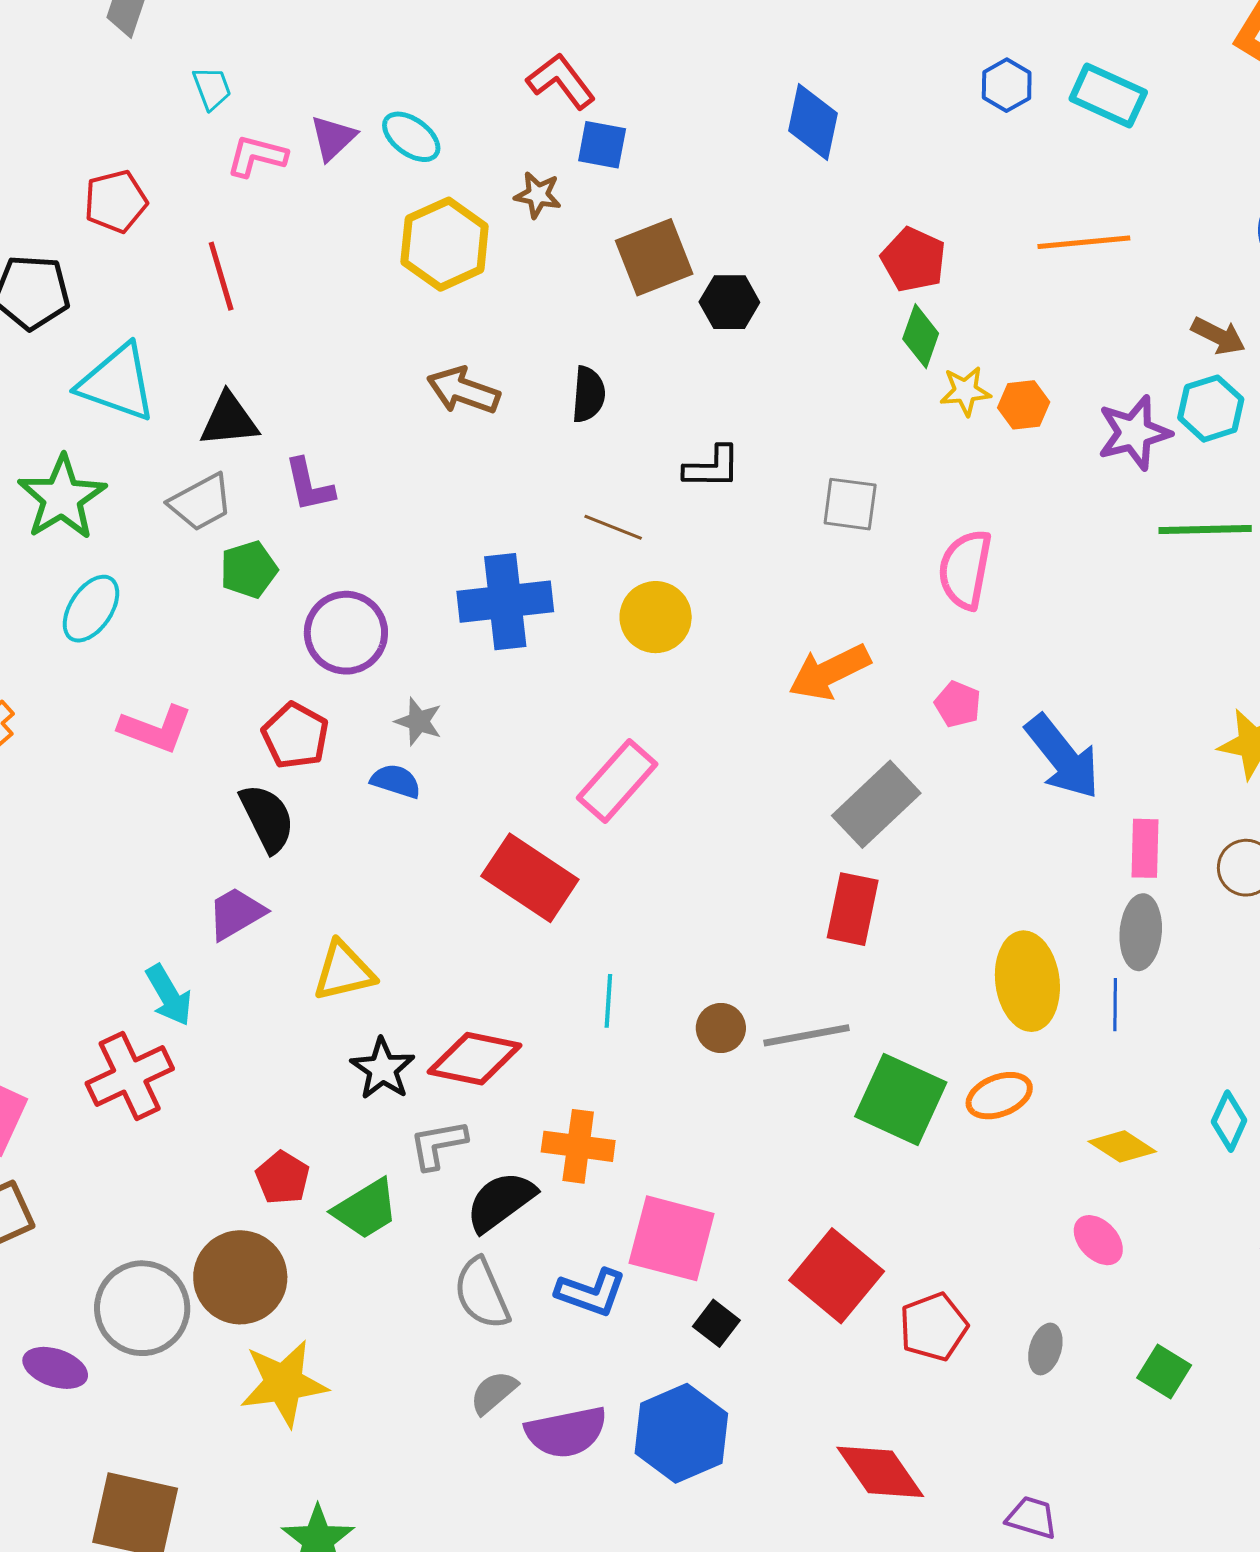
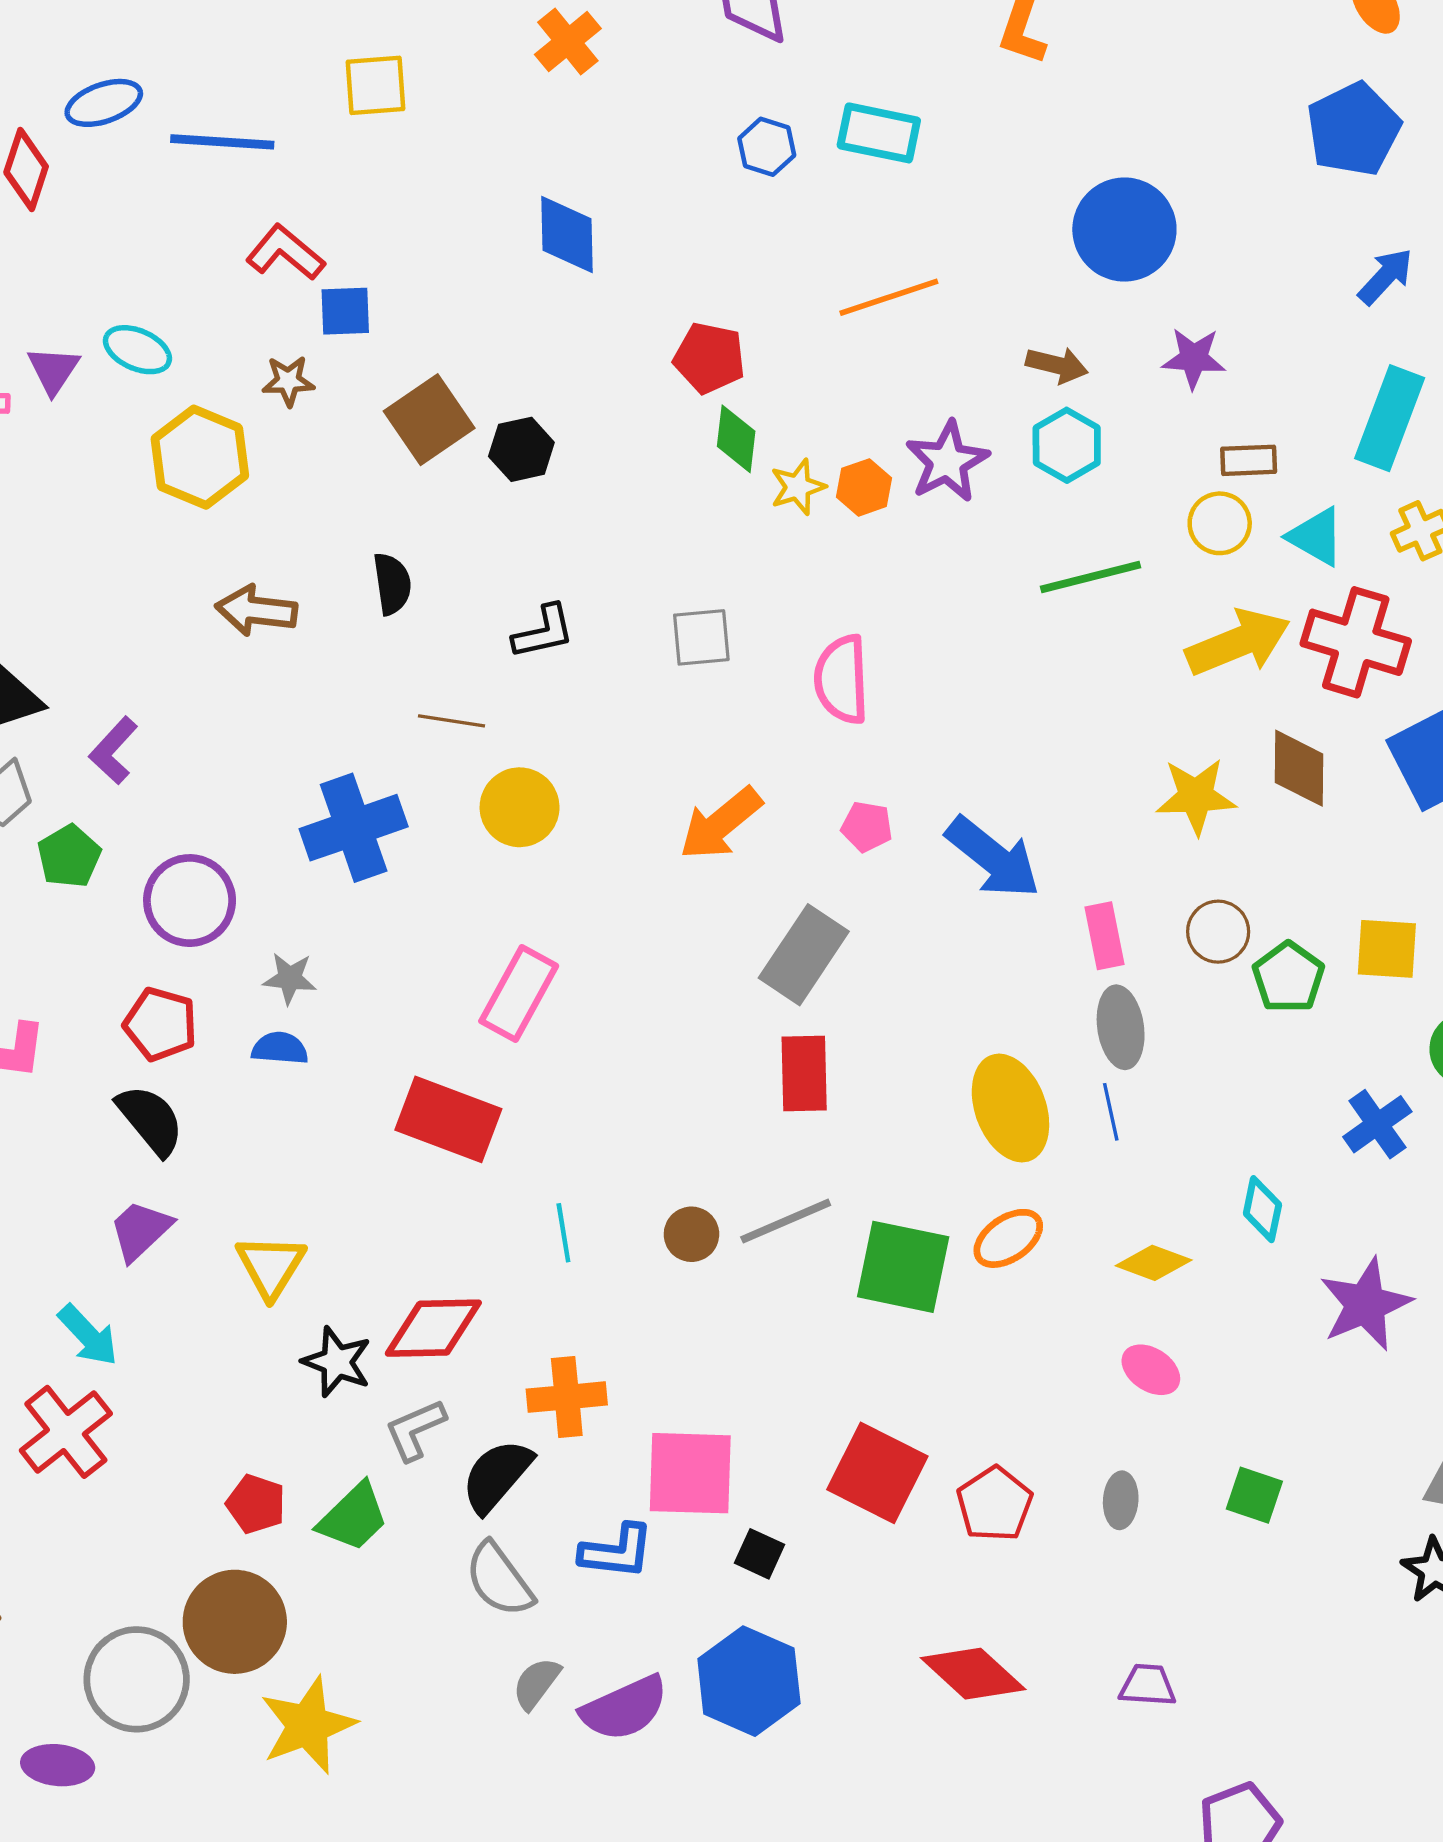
purple star: (1134, 433) -> (947, 461), moved
purple L-shape: (309, 485) -> (113, 750), turned 68
yellow triangle: (344, 971) -> (271, 1266), turned -32

